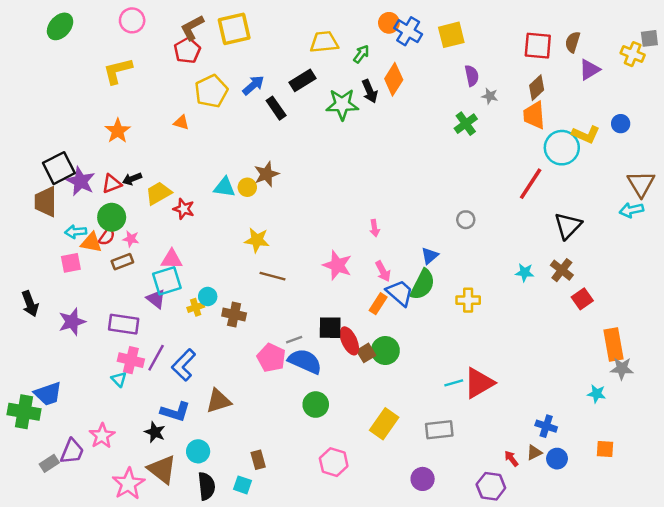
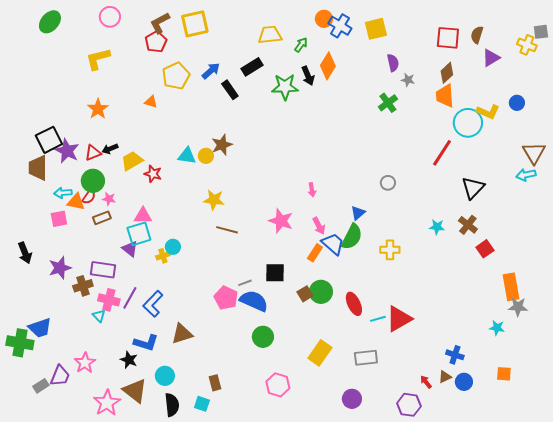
brown cross: (234, 315) -> (83, 286), moved, turned -30
red ellipse: (349, 341) -> (354, 304), moved

